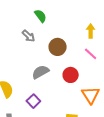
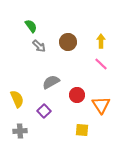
green semicircle: (40, 16) -> (31, 26), moved
brown circle: (58, 47) -> (68, 42), moved
red circle: (71, 75) -> (77, 95), moved

